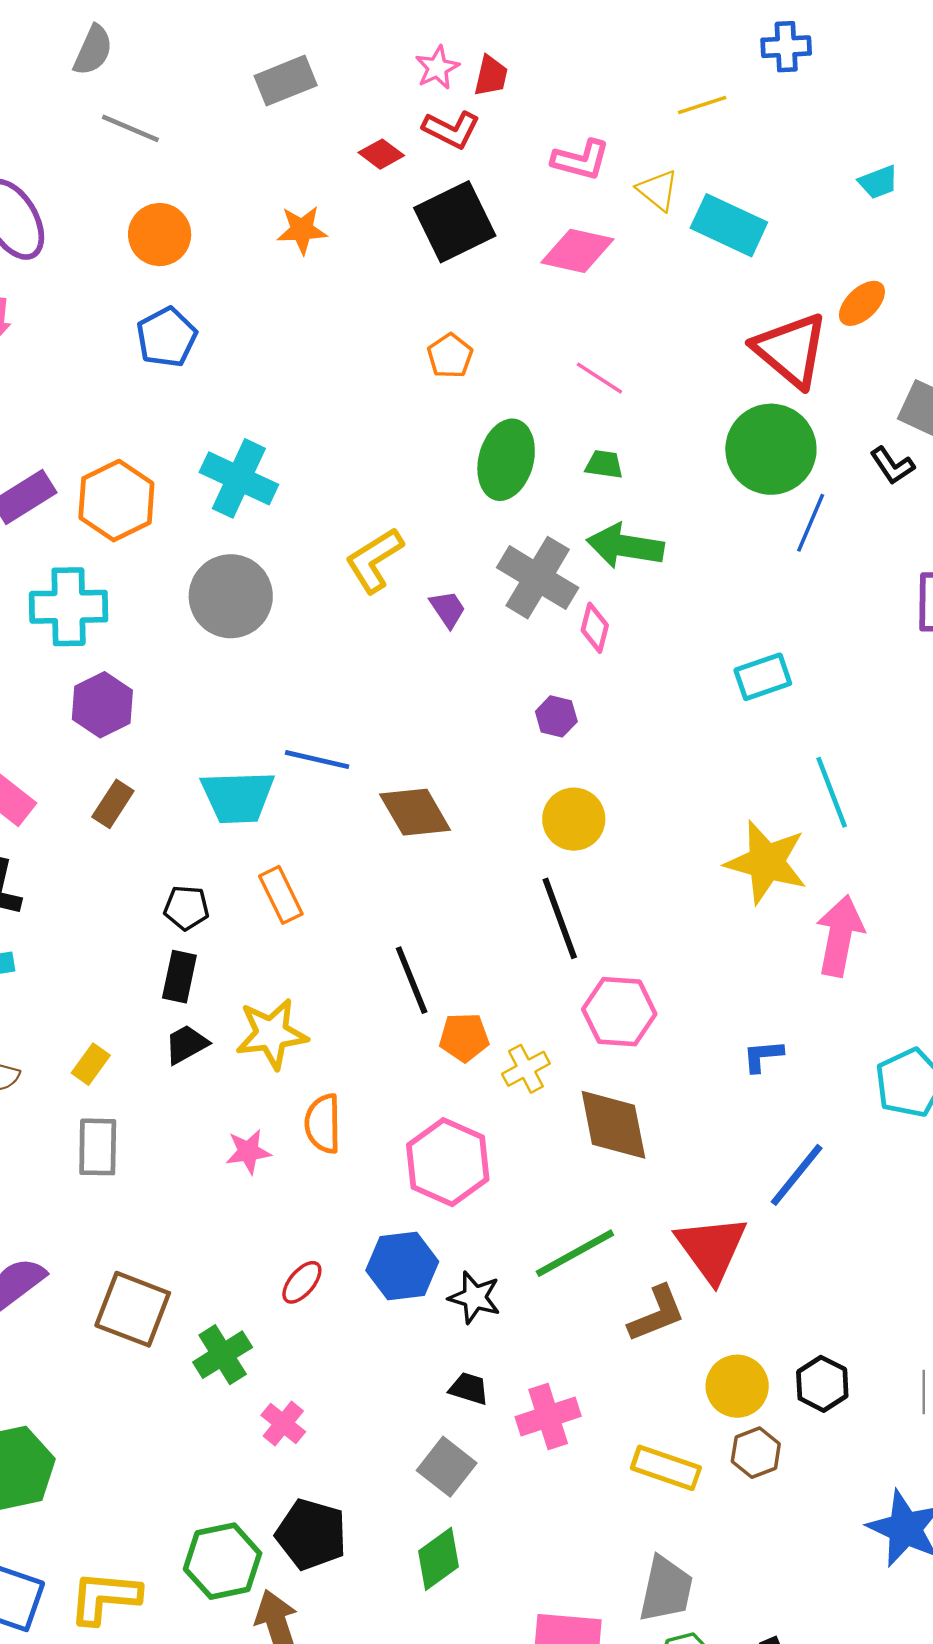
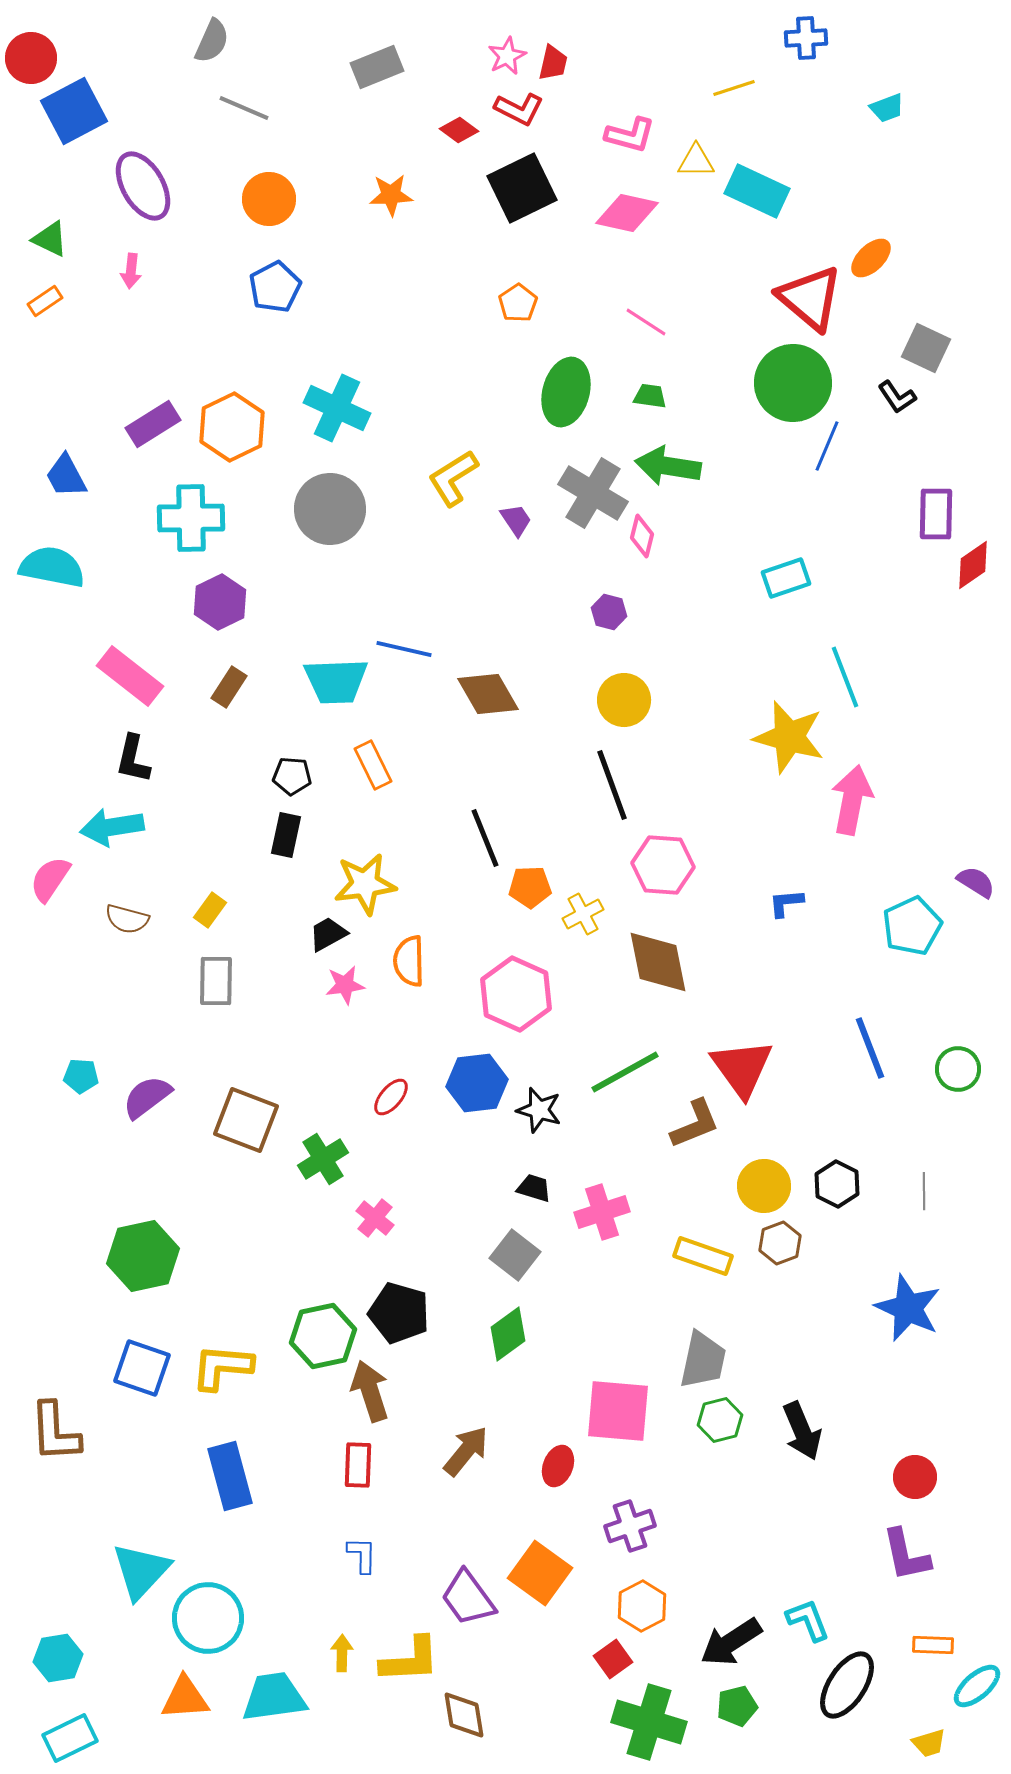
cyan trapezoid: (878, 182) -> (887, 108), moved
yellow triangle: (658, 190) -> (696, 161), turned -39
black trapezoid: (186, 1044) -> (328, 934), moved
blue line: (797, 1175) -> (870, 1048), moved, turned -60

